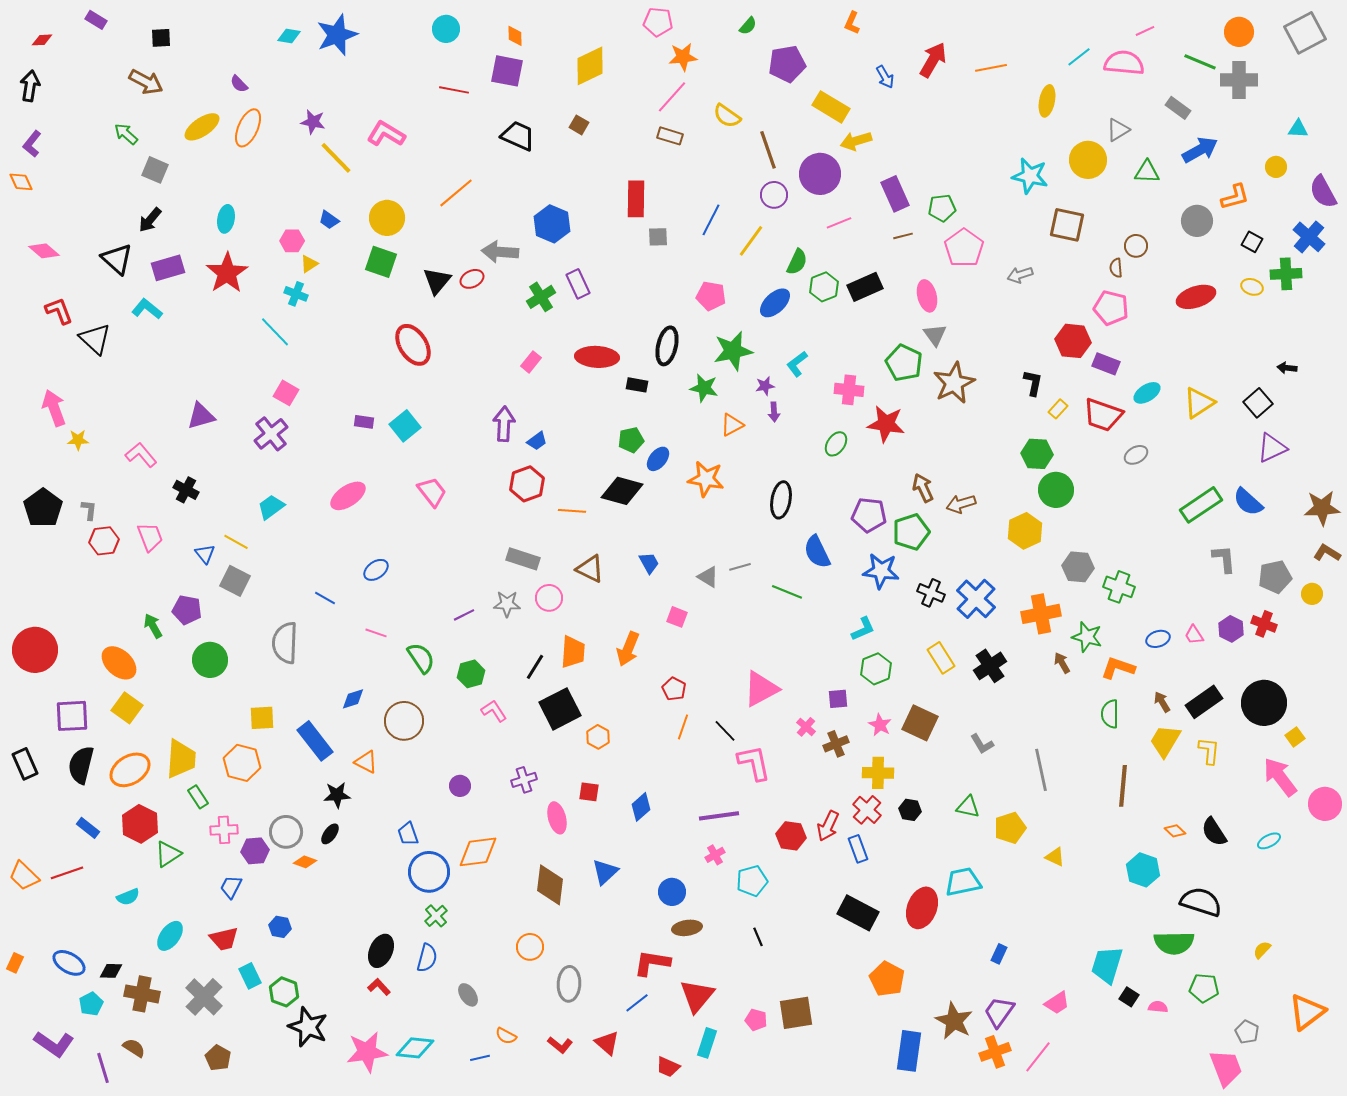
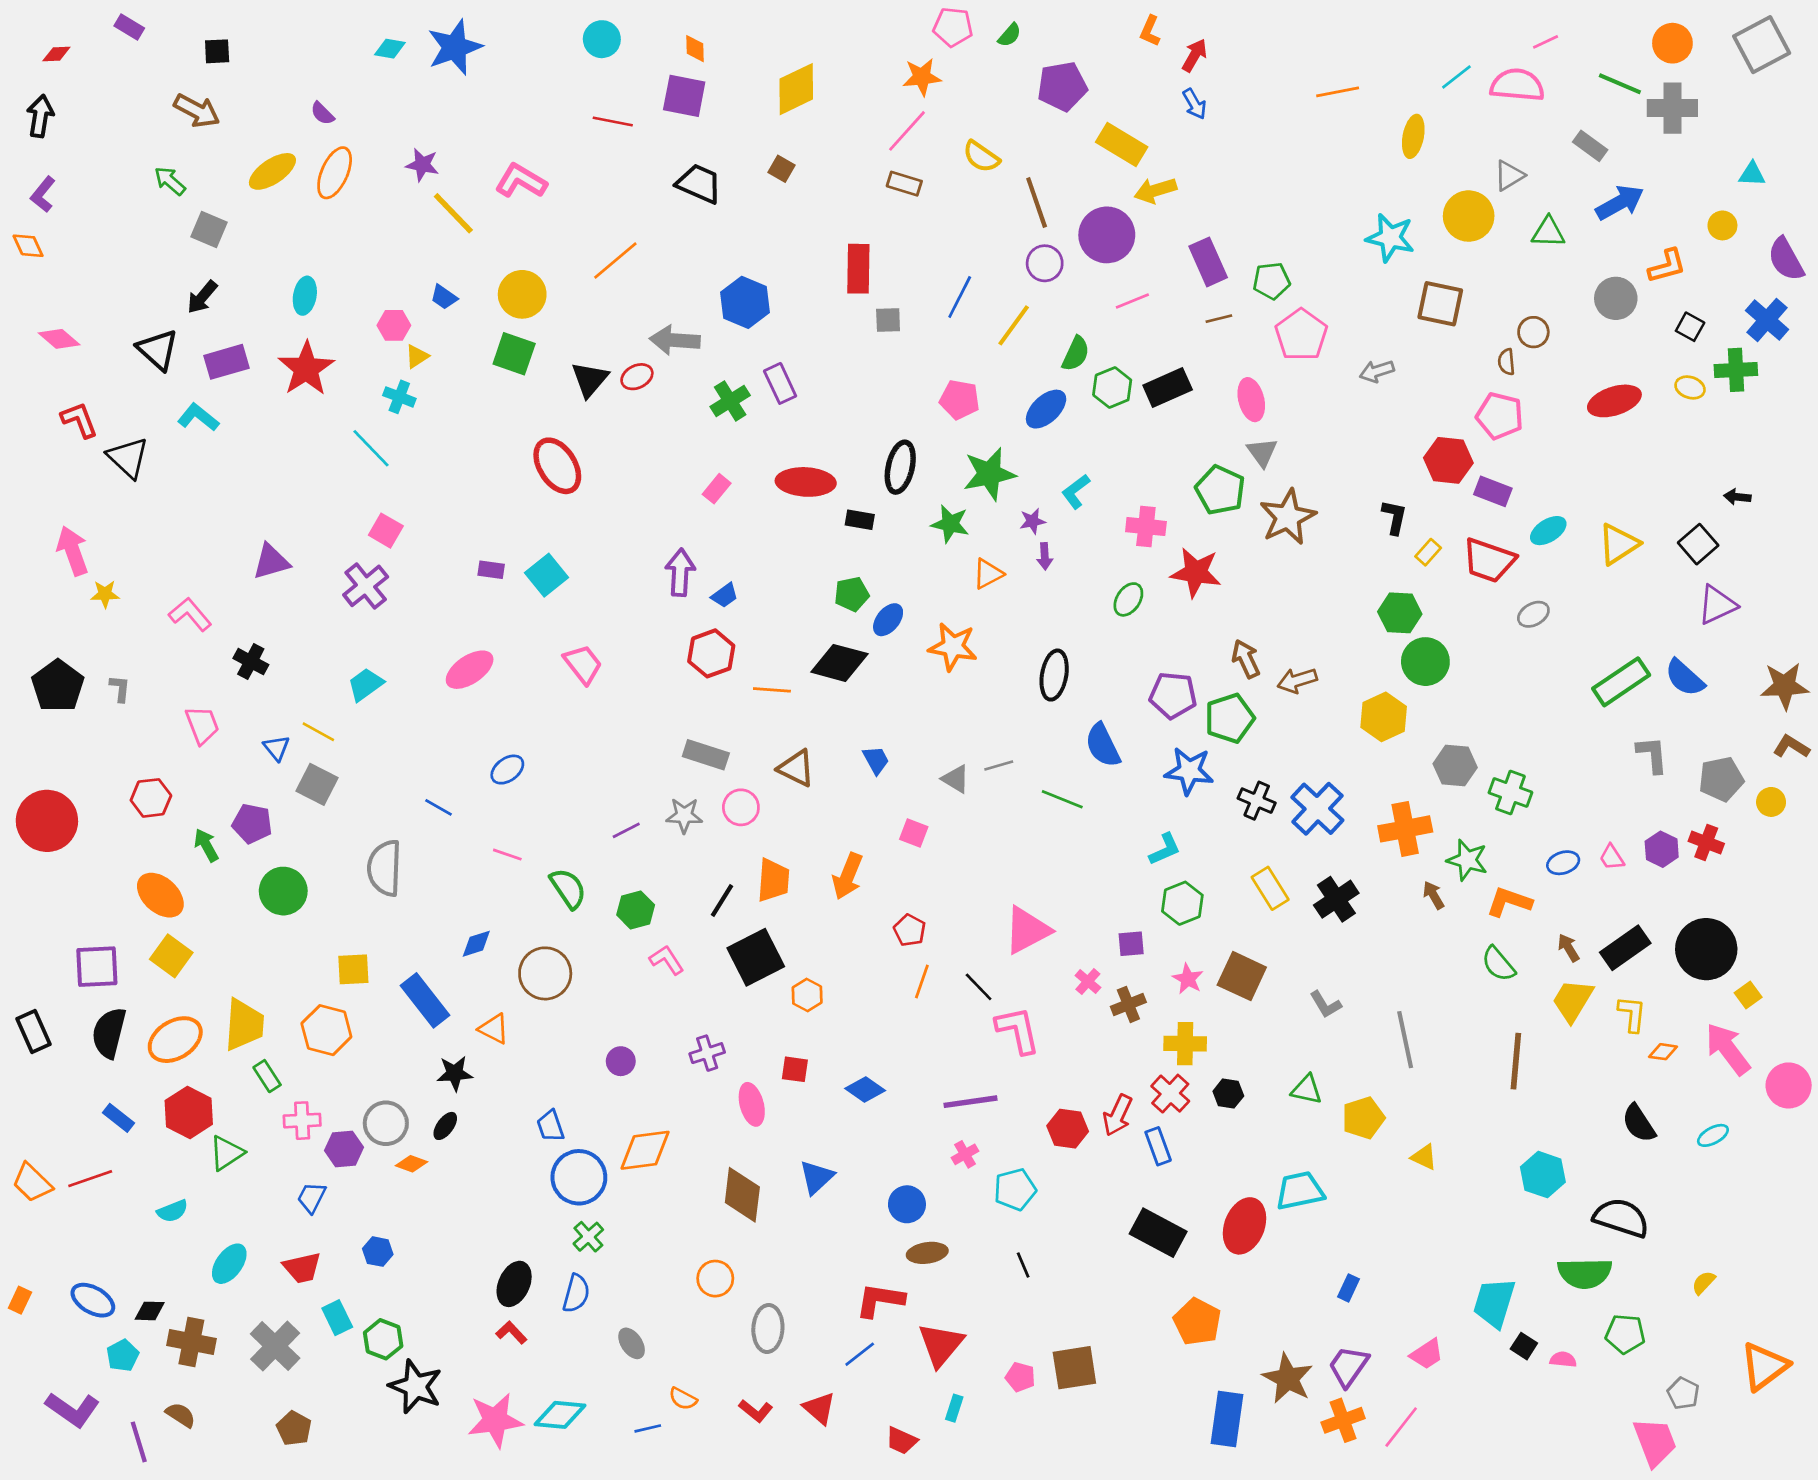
pink pentagon: (658, 22) -> (953, 27), moved
red arrow: (933, 60) -> (1195, 55), moved, size x0.7
red hexagon: (104, 541) -> (151, 798), moved
red circle: (35, 650) -> (47, 821), moved
green semicircle: (1110, 714) -> (1498, 964), turned -40
blue diamond: (641, 807) -> (865, 1090), turned 76
orange diamond: (1175, 831) -> (1663, 1052), moved, turned -35
cyan rectangle: (707, 1043) -> (954, 1408), size x0.7

